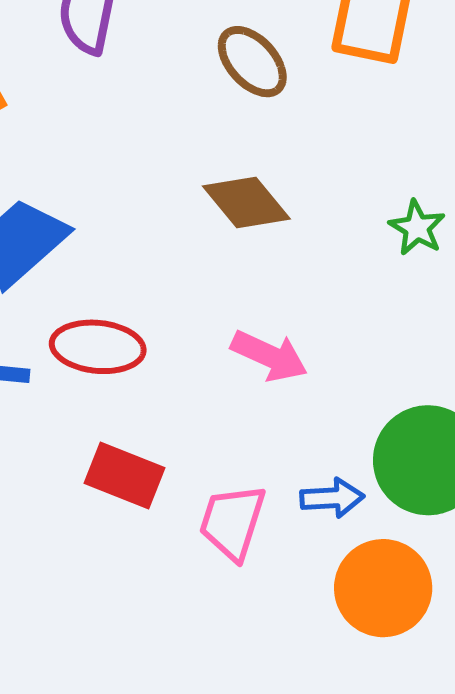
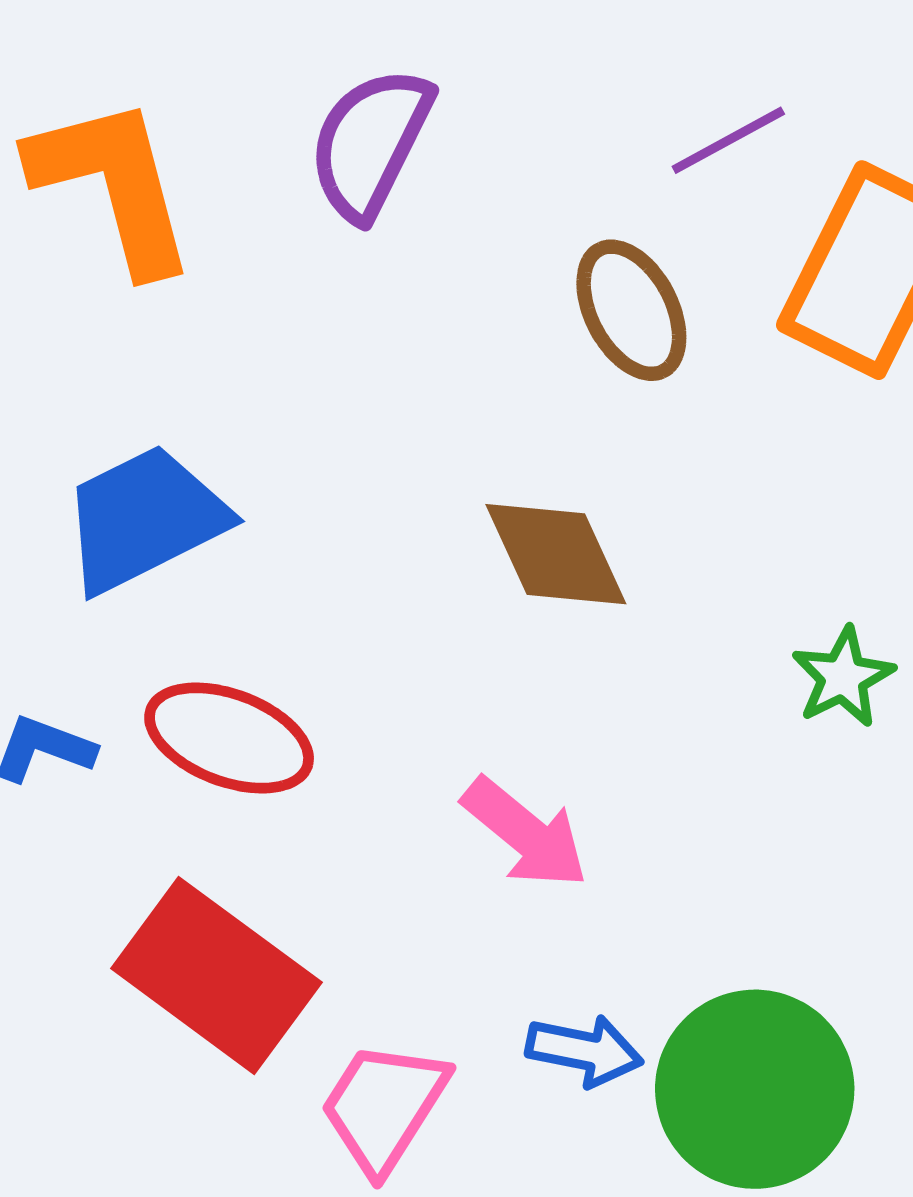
red rectangle: (124, 475) -> (216, 975), size x1.4
blue arrow: (332, 498) -> (584, 1051), moved

